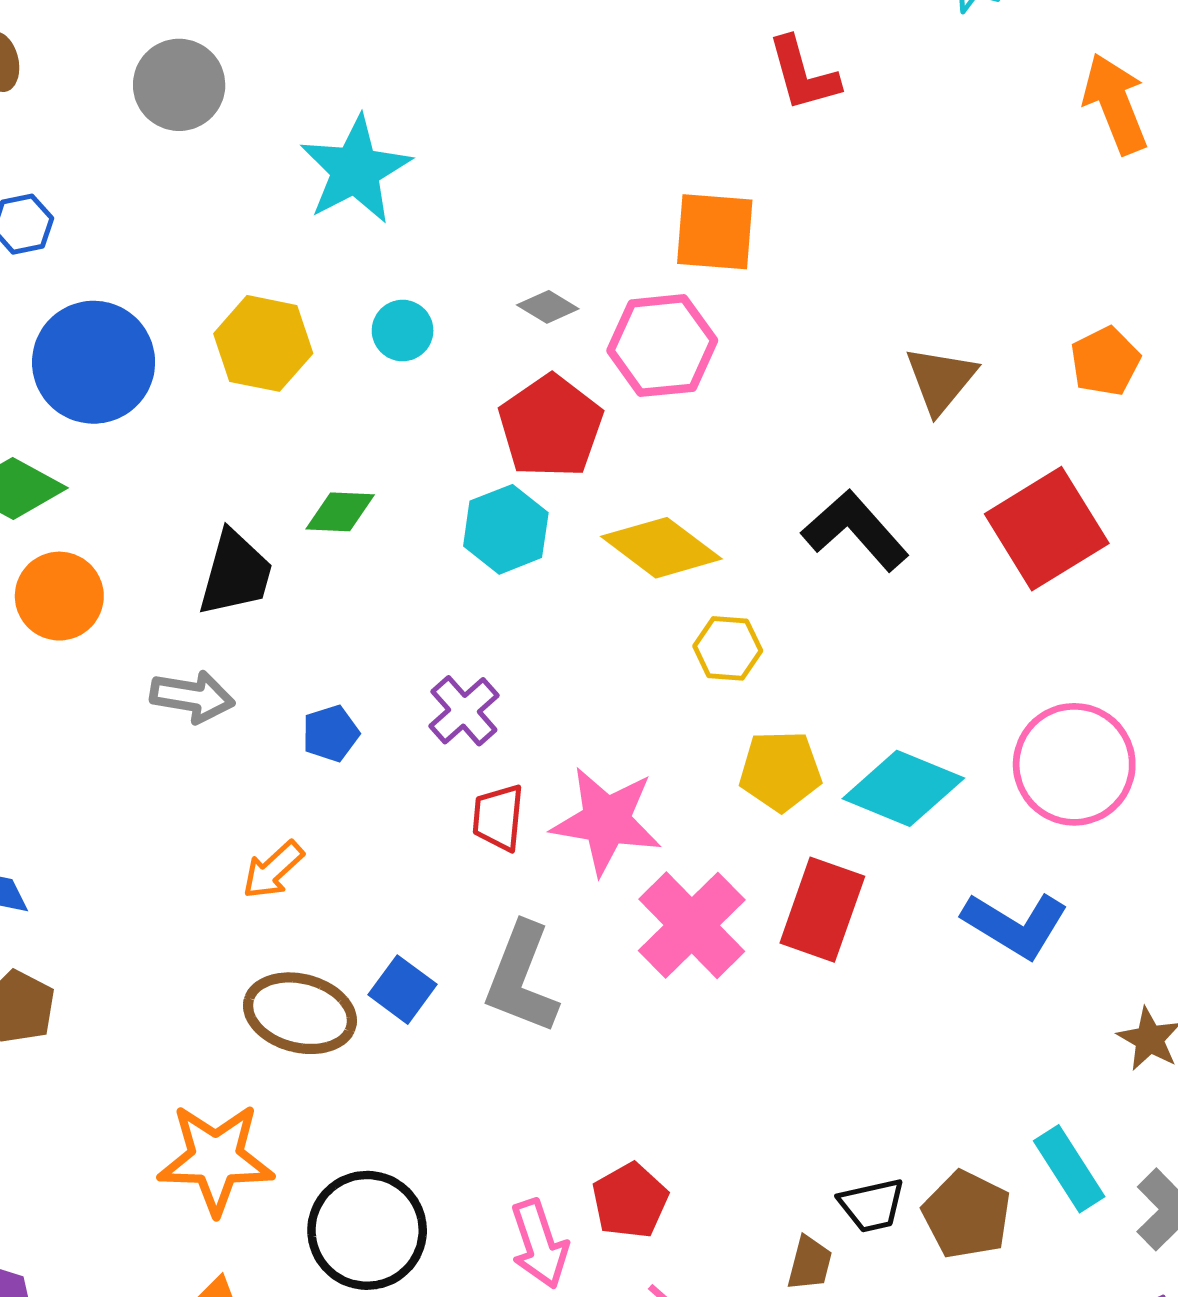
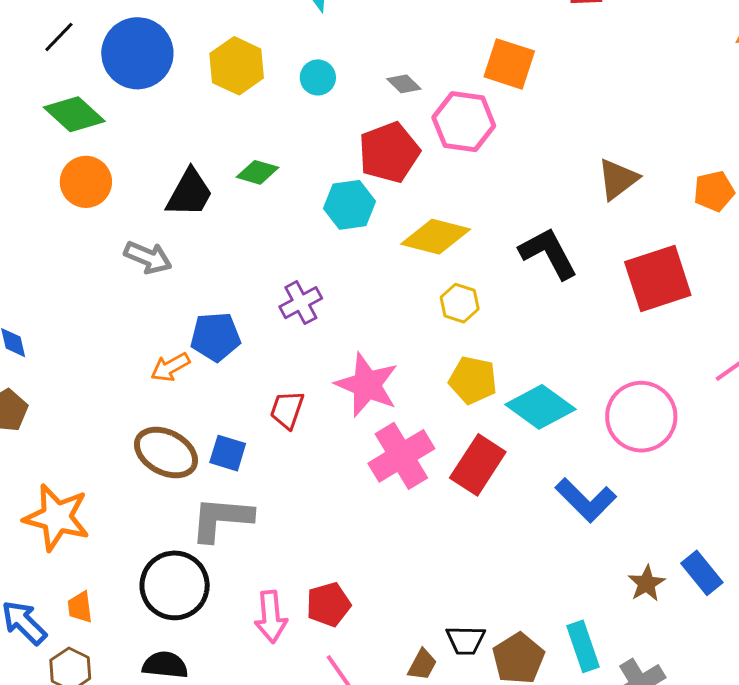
yellow diamond: (661, 548) -> (436, 237), turned -36
blue pentagon: (331, 733) -> (215, 337), moved, size x1.5
red trapezoid: (498, 818) -> (287, 410), moved
gray L-shape: (521, 978) -> (221, 519), moved, turned 60
blue square: (402, 990) -> (228, 453), turned -33
orange star: (216, 1159) -> (57, 517), moved

